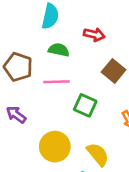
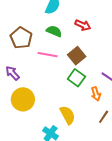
brown square: (114, 71) -> (77, 56), moved
green square: (85, 105) -> (76, 78), moved
yellow circle: (55, 147) -> (23, 99), moved

